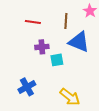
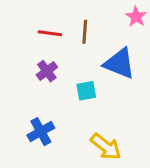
brown line: (66, 21) -> (85, 32), moved
purple cross: (42, 47) -> (47, 71), moved, turned -32

